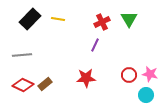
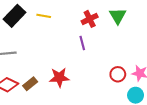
purple line: (95, 45) -> (82, 43), turned -40
red star: (86, 78) -> (59, 77), moved

